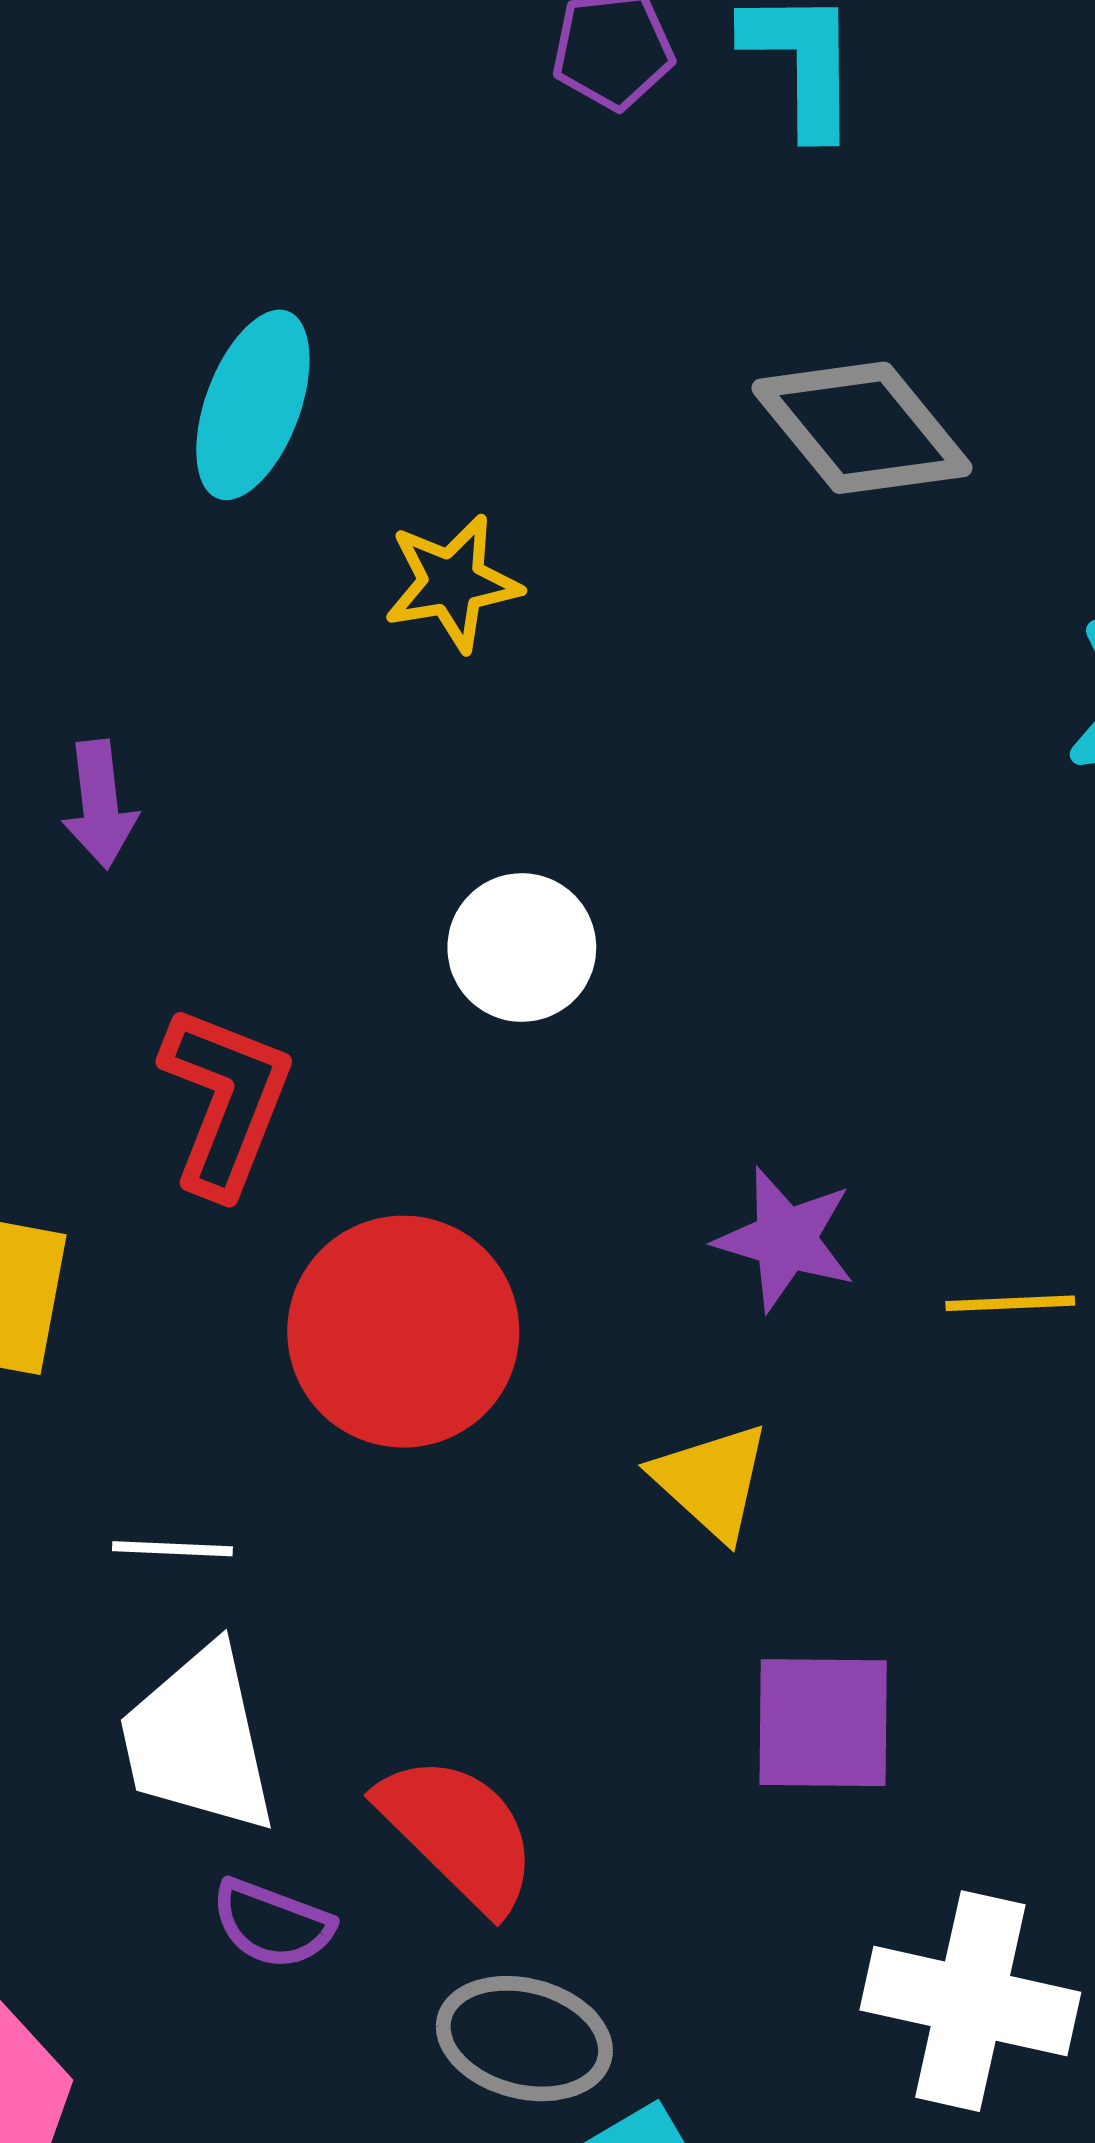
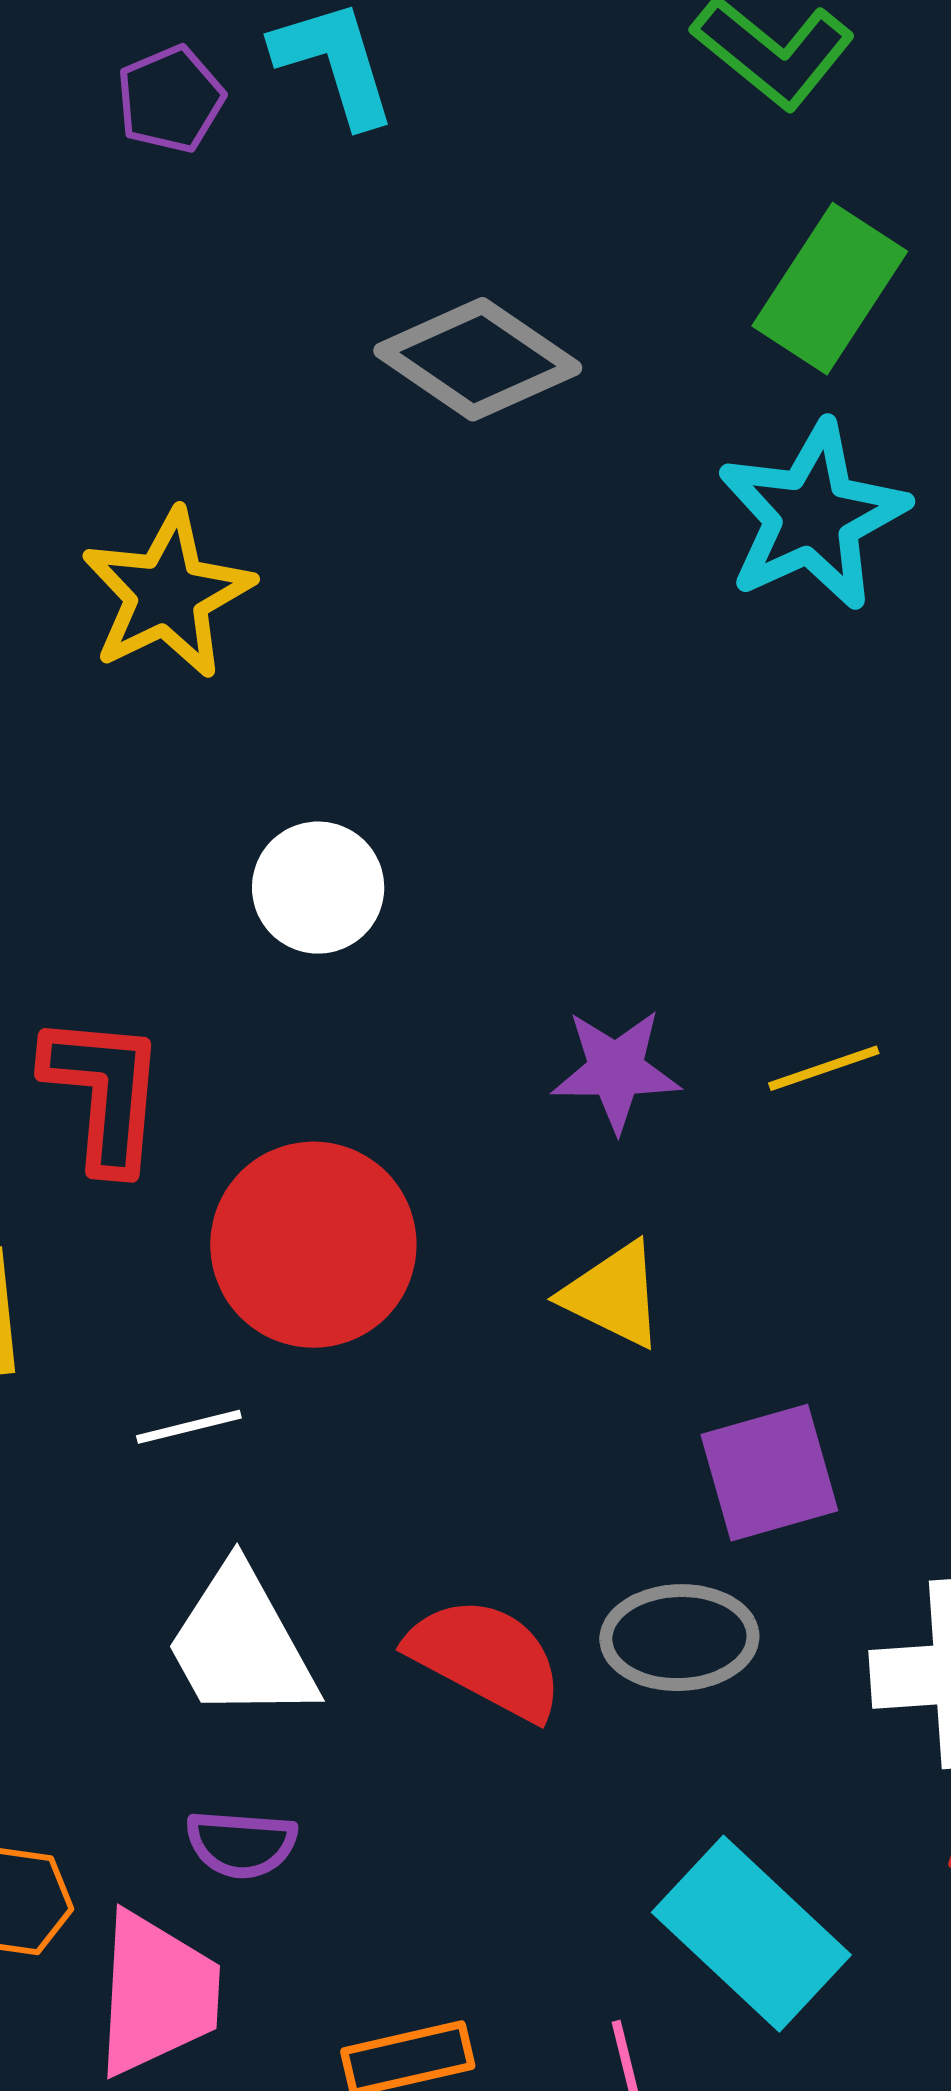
yellow star: (452, 583) -> (167, 594), size x1.4
white line: (172, 1549) -> (189, 1427), moved
purple semicircle: (272, 1924) -> (241, 1844), moved
gray ellipse: (524, 2039) -> (679, 1638), moved

